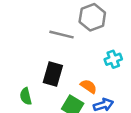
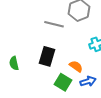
green semicircle: (26, 96) -> (14, 63), moved

